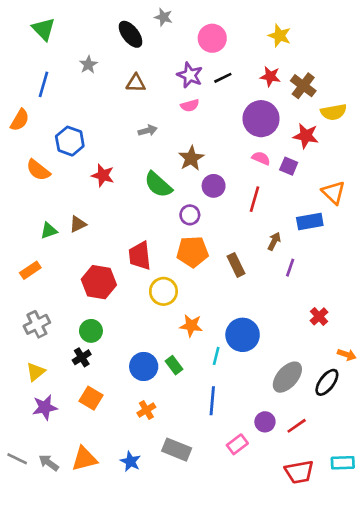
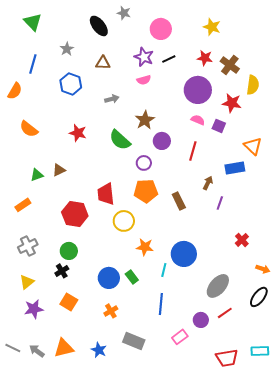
yellow semicircle: (334, 112) -> (253, 85), turned -72
blue hexagon: (70, 141) -> (71, 84), moved
black ellipse: (327, 382) -> (259, 297), moved
red line: (297, 426) -> (225, 313), moved

